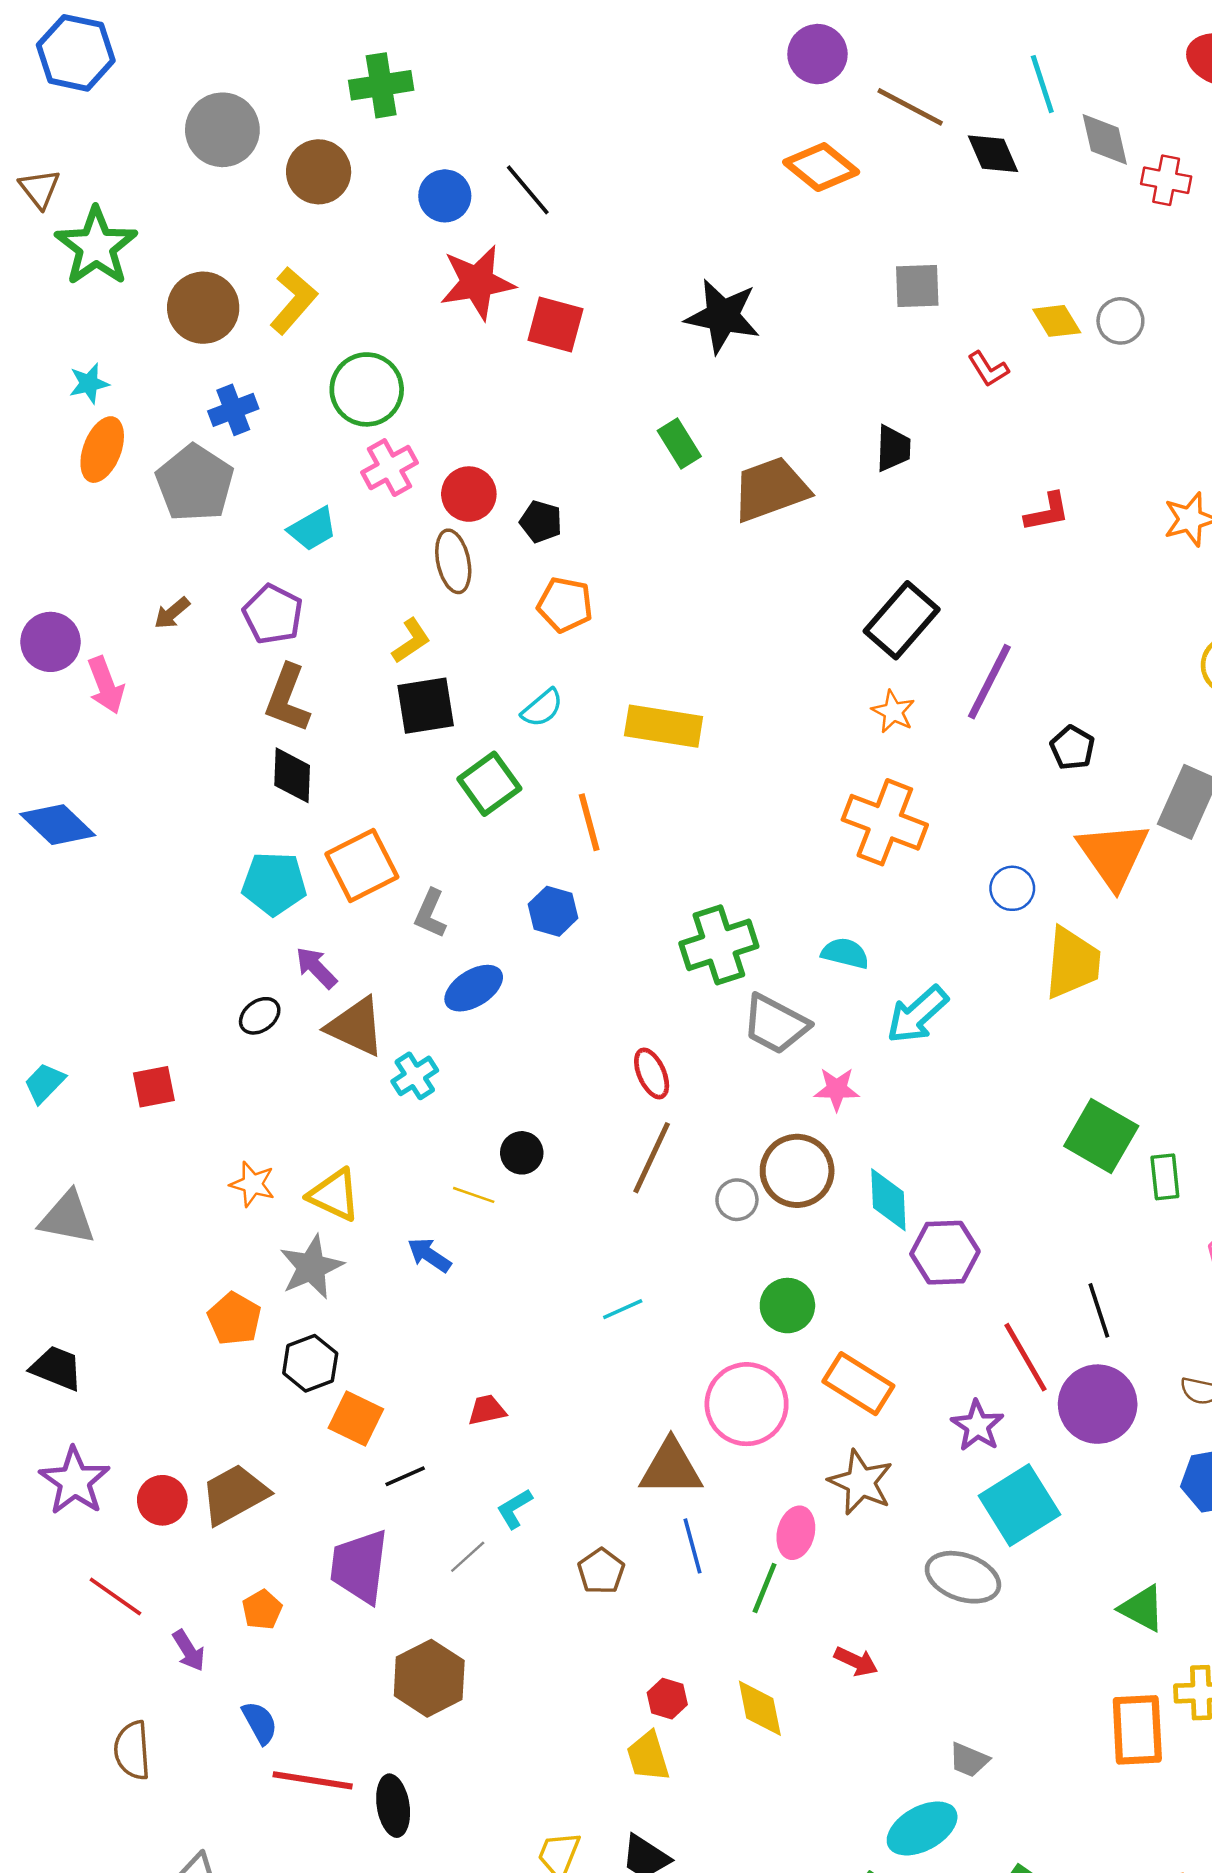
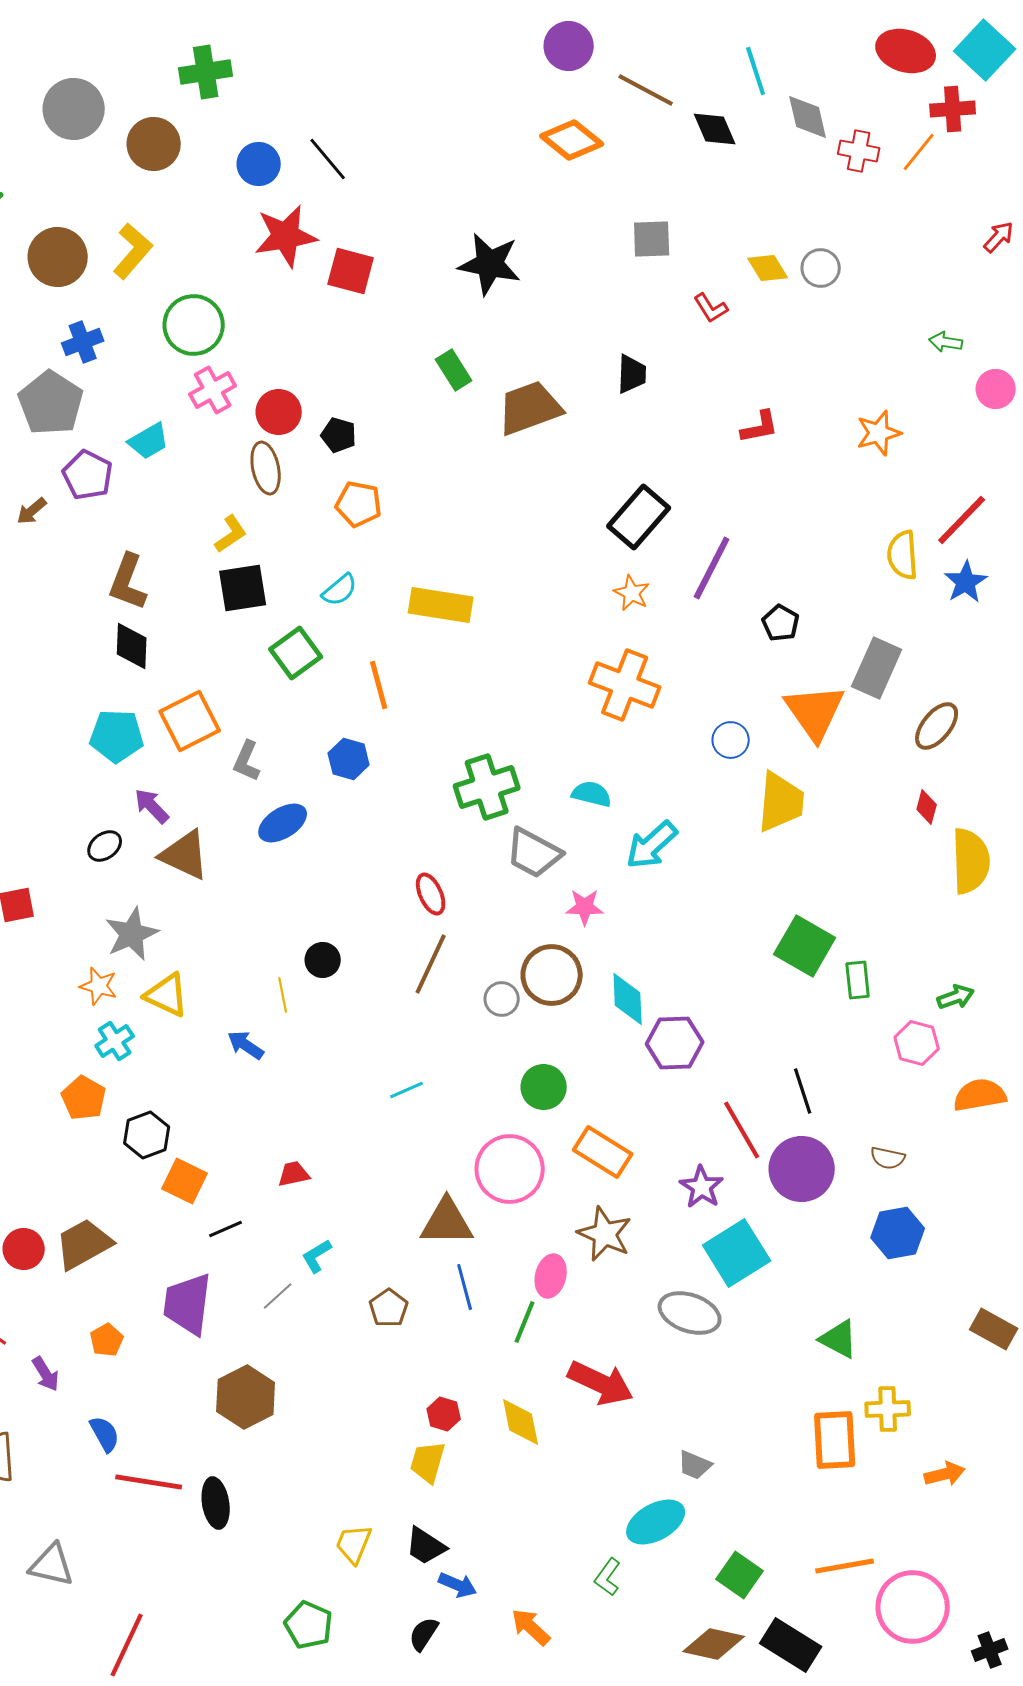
purple pentagon: (273, 614) -> (88, 475), moved
cyan cross: (415, 1076) -> (115, 1041), moved
yellow line: (474, 1195) -> (283, 995), turned 60
gray star: (311, 1267) -> (132, 934), moved
red arrow: (856, 1661) -> (601, 1383), size x1.8
yellow trapezoid: (648, 1756) -> (428, 1462), turned 33

